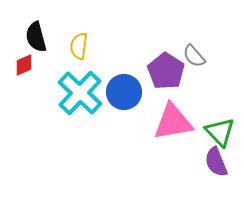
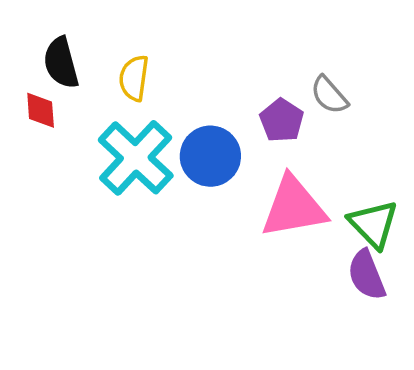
red diamond: (24, 65) -> (41, 110), turned -70
purple pentagon: (166, 71) -> (282, 120), size x0.7

